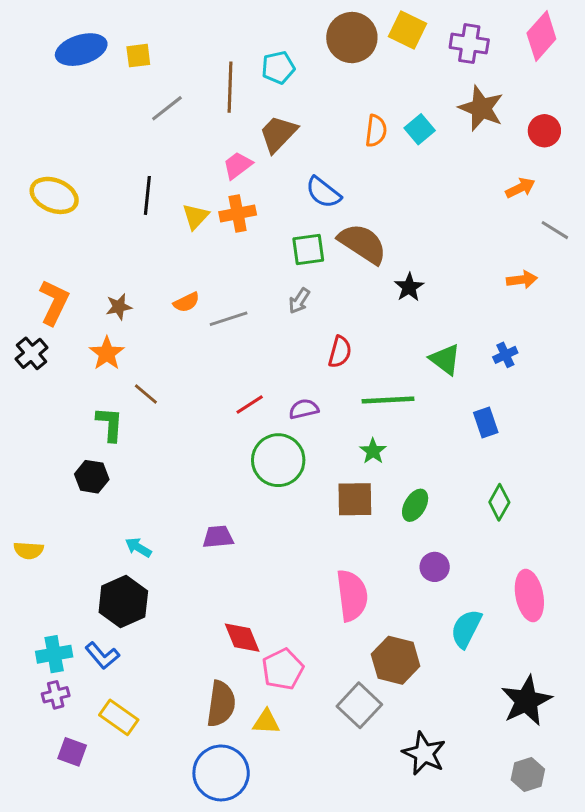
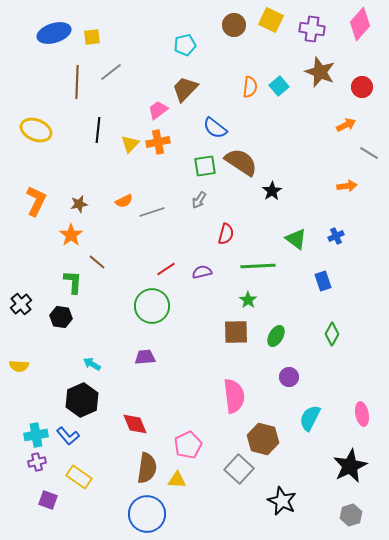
brown circle: (352, 38) -> (234, 25), size x0.7
brown line: (230, 87) -> (77, 82), moved
black cross: (32, 353) -> (21, 304), moved
green circle: (278, 460) -> (152, 306), moved
pink ellipse: (529, 596) -> (362, 414), moved, size x0.7
red diamond: (242, 638) -> (135, 424), moved

